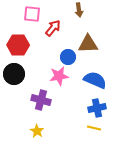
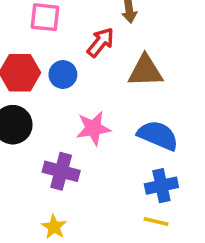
red arrow: (53, 28) -> (101, 42), moved
blue circle: (68, 57) -> (63, 75), moved

